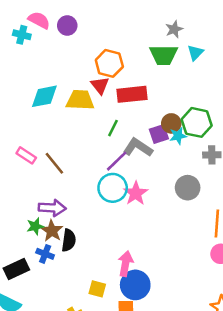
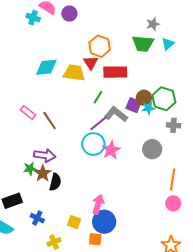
purple square: (159, 134) -> (134, 105), turned 35
blue cross: (45, 254) -> (37, 218), moved

